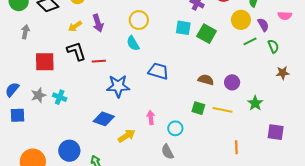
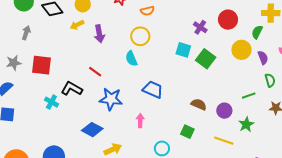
yellow arrow: (75, 26) -> (77, 25), moved
green line: (250, 41) -> (249, 96), moved
black L-shape: (76, 51) -> (72, 89), moved, turned -50
red line: (99, 61) -> (95, 72), turned 32
gray star: (38, 95) -> (14, 63), moved
green star: (255, 103) -> (246, 124), moved
yellow line: (222, 110) -> (224, 141), moved
pink arrow: (151, 118) -> (140, 121), moved

